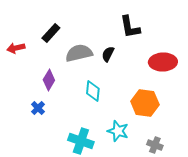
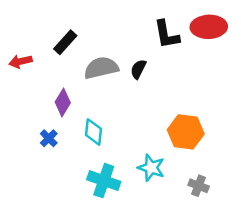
red ellipse: (163, 62) -> (209, 27), moved
cyan diamond: (93, 91) -> (94, 132), moved

